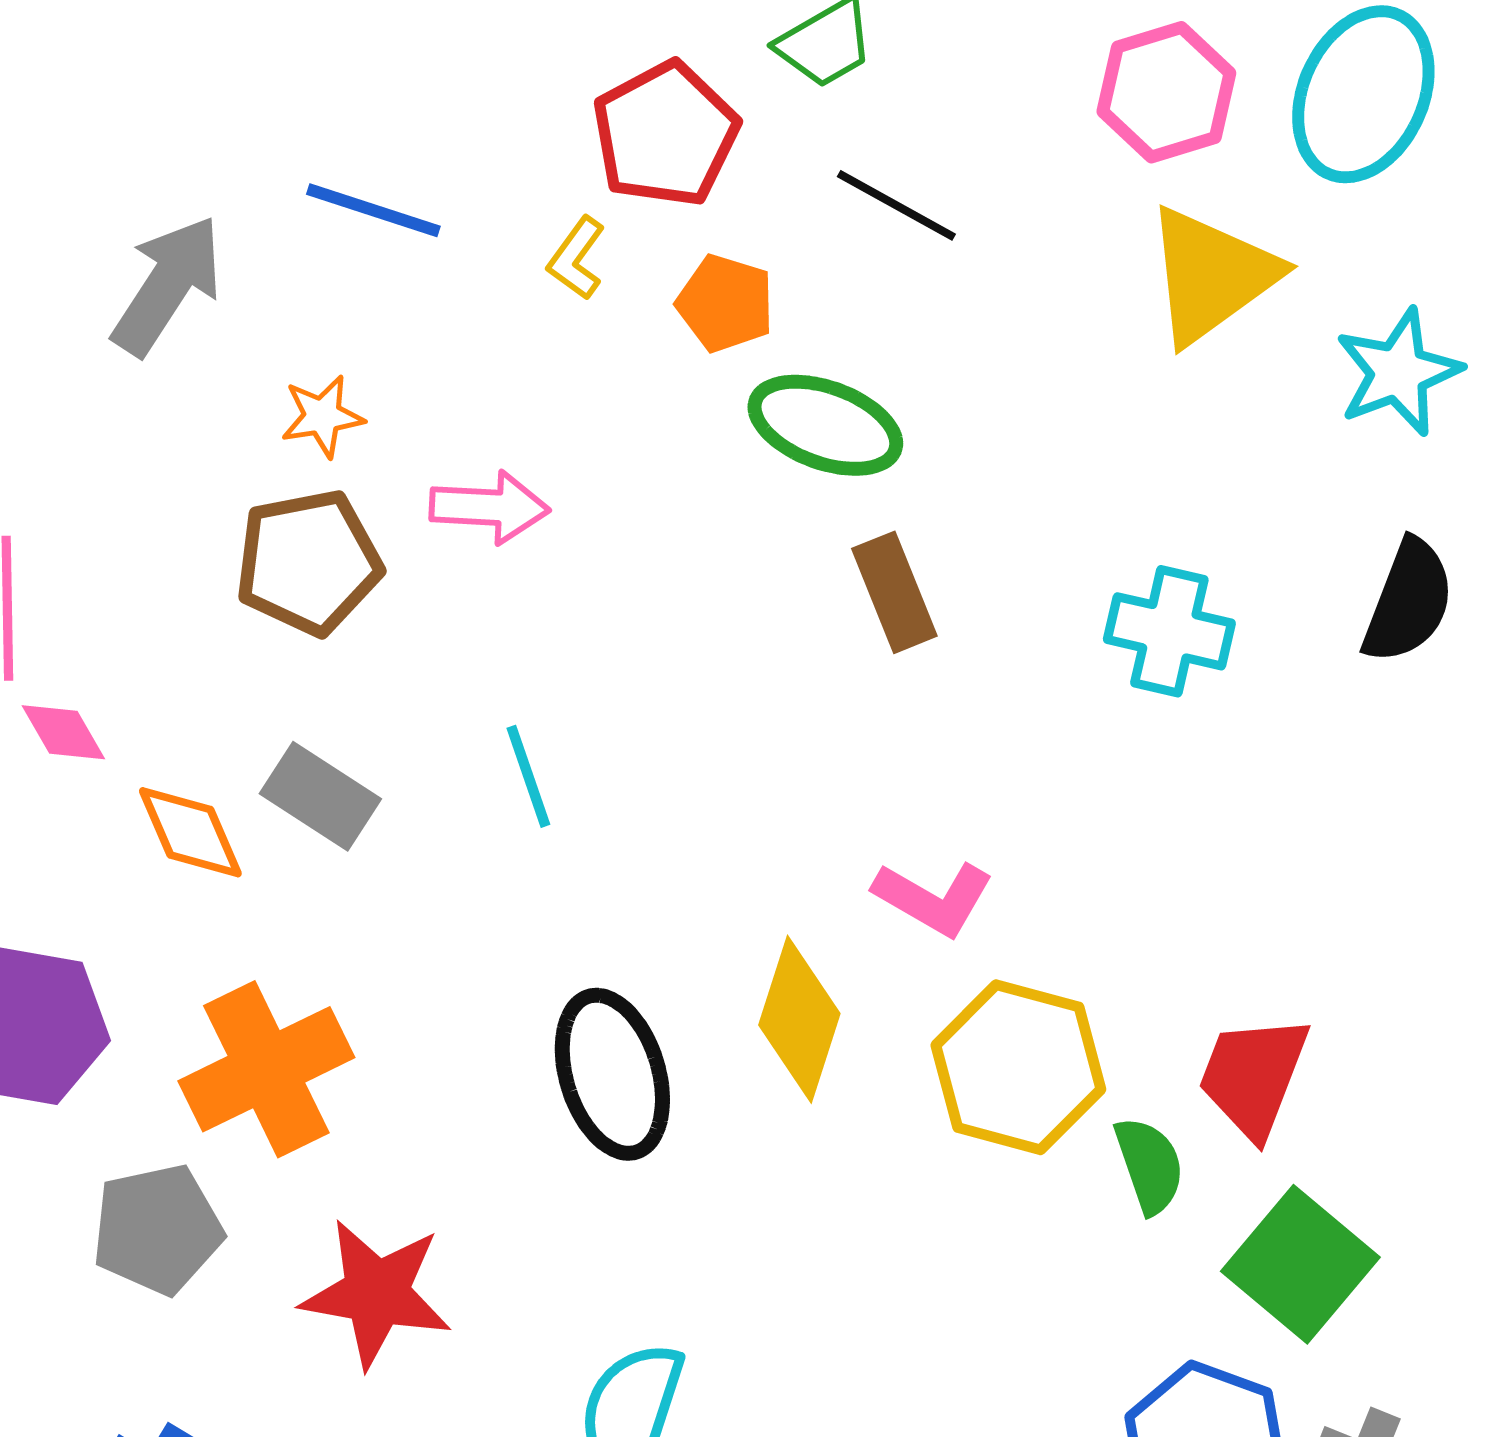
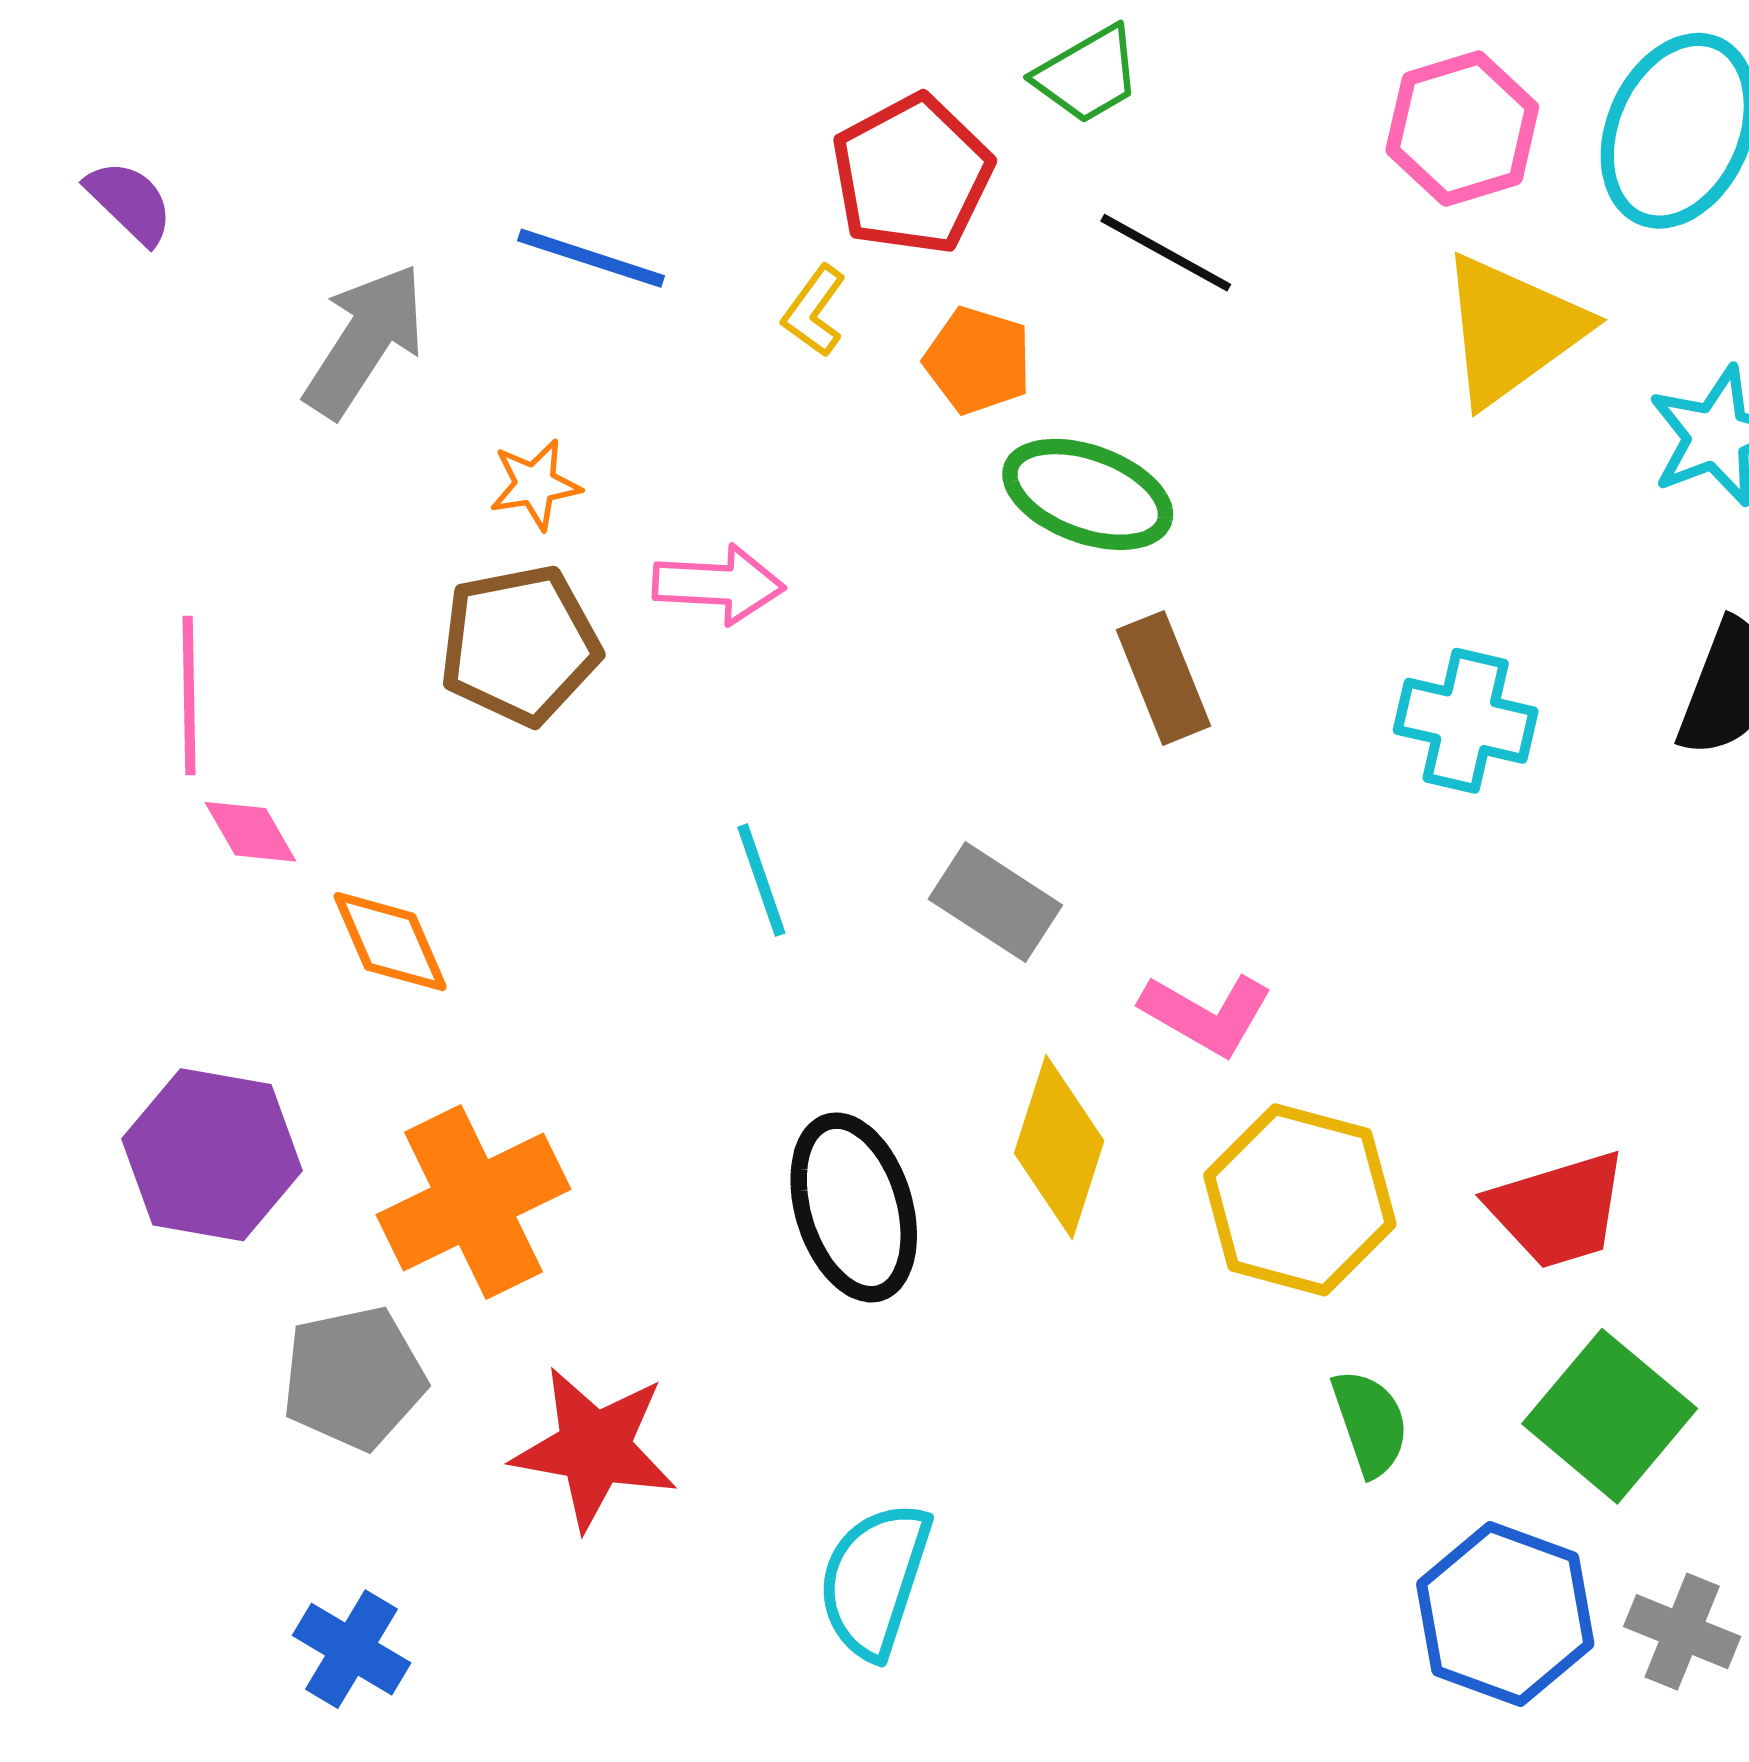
gray rectangle: (320, 796) -> (995, 902), moved
red trapezoid: (1253, 1076) -> (1558, 1210), turned -128
green semicircle: (1149, 1165) -> (1370, 1423), moved

